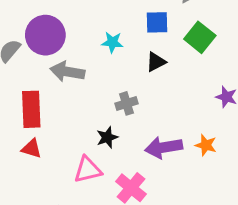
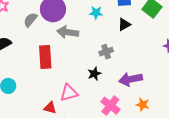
orange star: (206, 145) -> (143, 105), moved
red triangle: (32, 149) -> (50, 108), moved
pink triangle: (88, 170) -> (69, 93), moved

